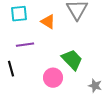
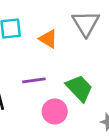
purple line: (25, 45) -> (34, 80), moved

